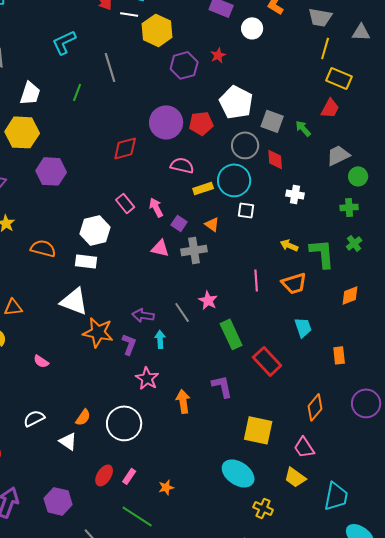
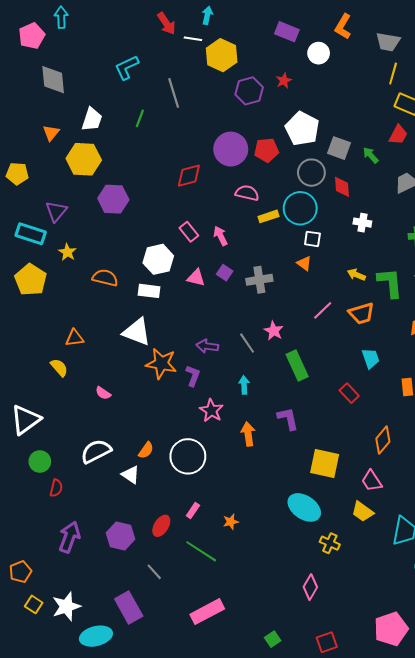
purple square: (179, 223) -> (225, 273), moved
orange triangle: (212, 224) -> (304, 263), moved
pink triangle: (160, 248) -> (196, 278), moved
pink line: (256, 280) -> (323, 310), turned 50
cyan arrow: (160, 339) -> (244, 385), moved
red rectangle: (267, 361) -> (349, 393), moved, size x0.7
white semicircle: (34, 418) -> (96, 451), size x1.4
red ellipse: (104, 475) -> (161, 526), moved

